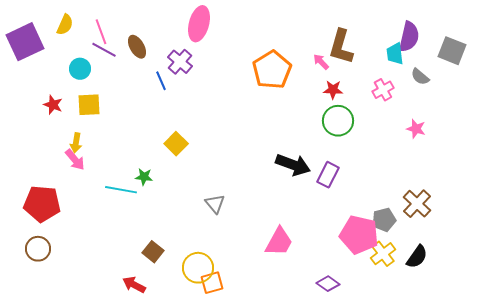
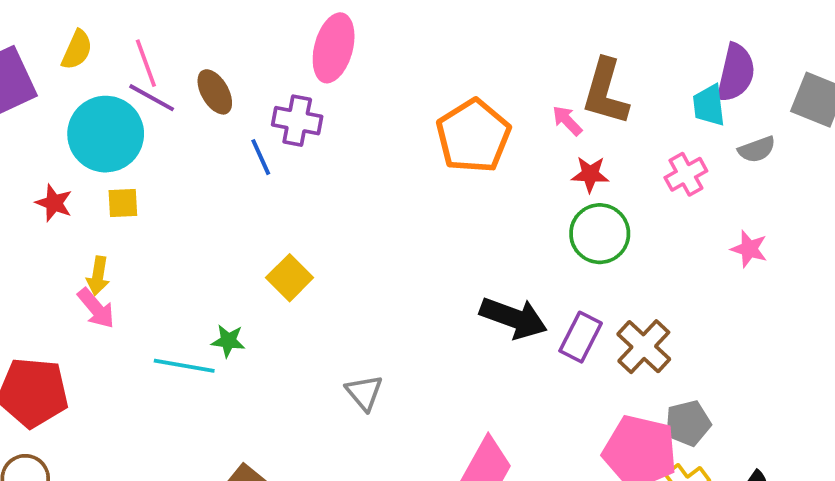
purple cross: (180, 62) -> (297, 121), turned -30
cyan circle: (80, 69) -> (106, 134), size x1.8
gray semicircle: (420, 77) -> (757, 149), turned -60
yellow square: (89, 105) -> (123, 203), size x0.7
brown cross: (417, 204) -> (644, 347), moved

